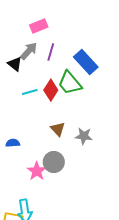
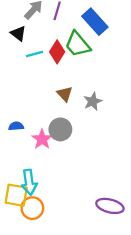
black triangle: (15, 64) -> (18, 34), moved
gray star: (84, 136) -> (93, 101), turned -30
blue semicircle: (13, 143) -> (16, 126), moved

